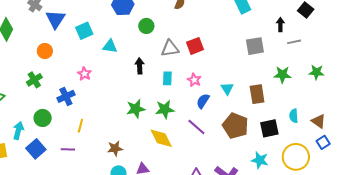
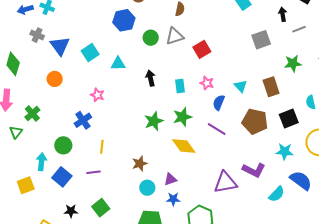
gray triangle: (170, 48) -> (175, 36), moved
green cross: (34, 80) -> (32, 114), moved

